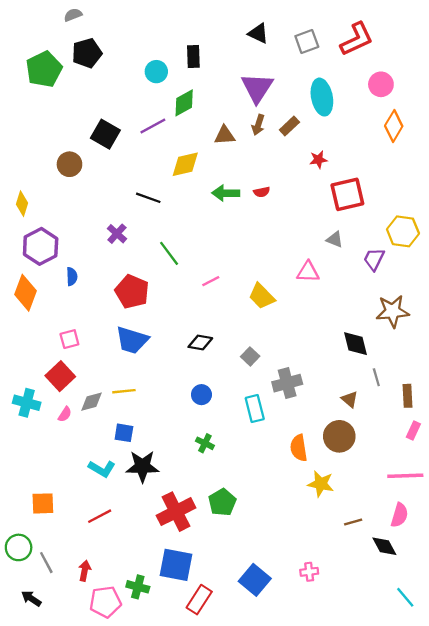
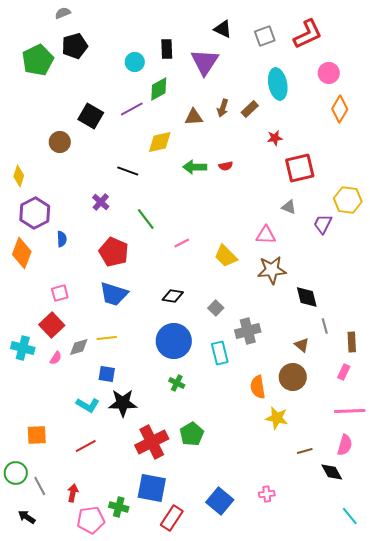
purple triangle: (257, 88) -> (205, 62), moved
brown star: (393, 311) -> (272, 270), moved
blue circle: (201, 395) -> (174, 341), size x2.0
pink rectangle: (413, 431) -> (344, 372), moved

